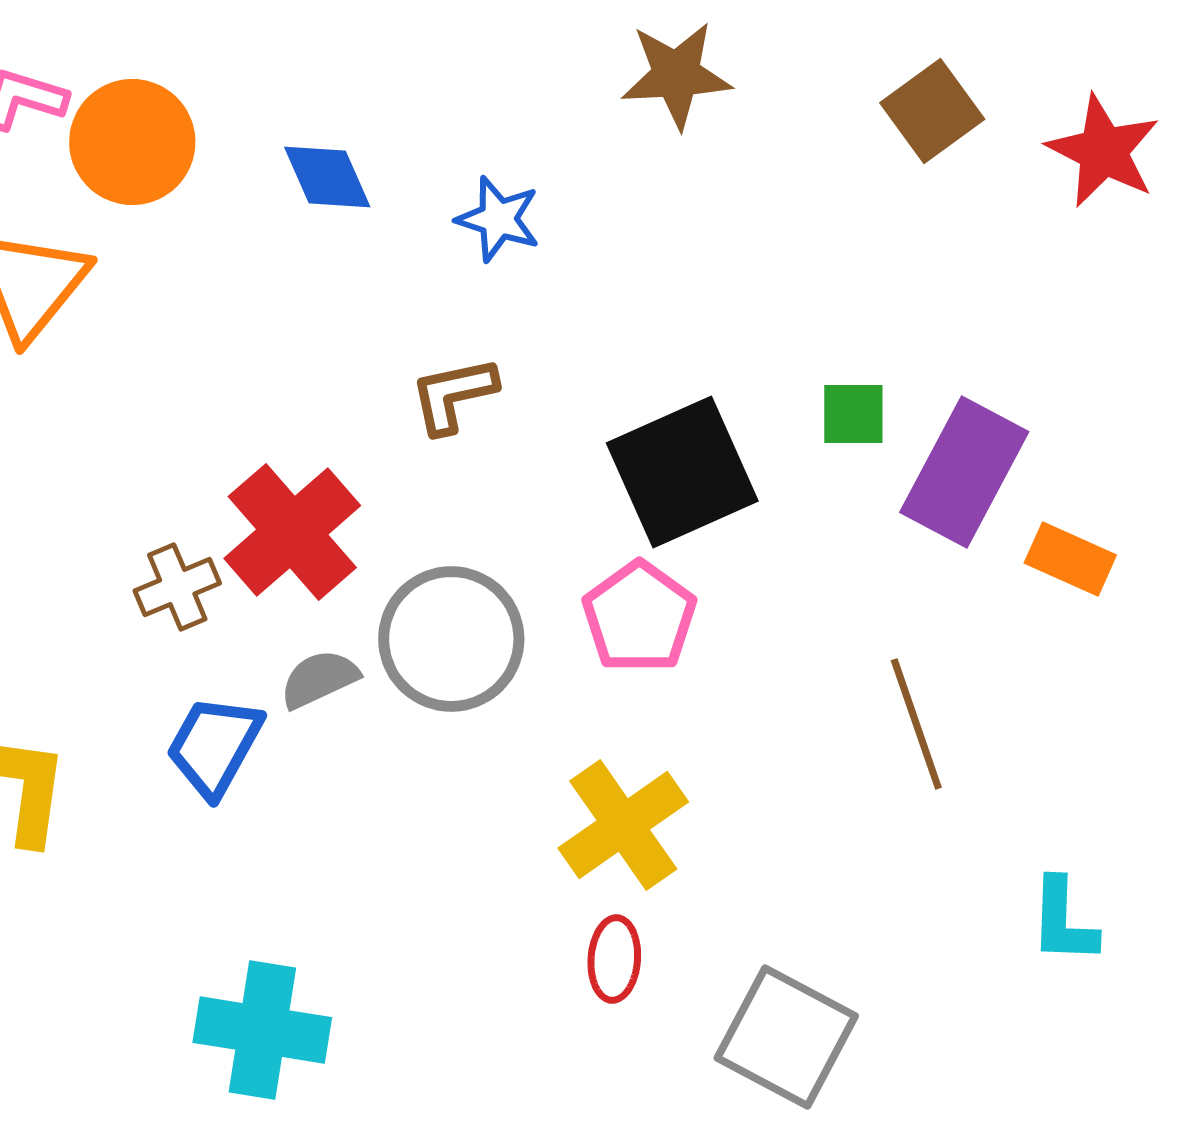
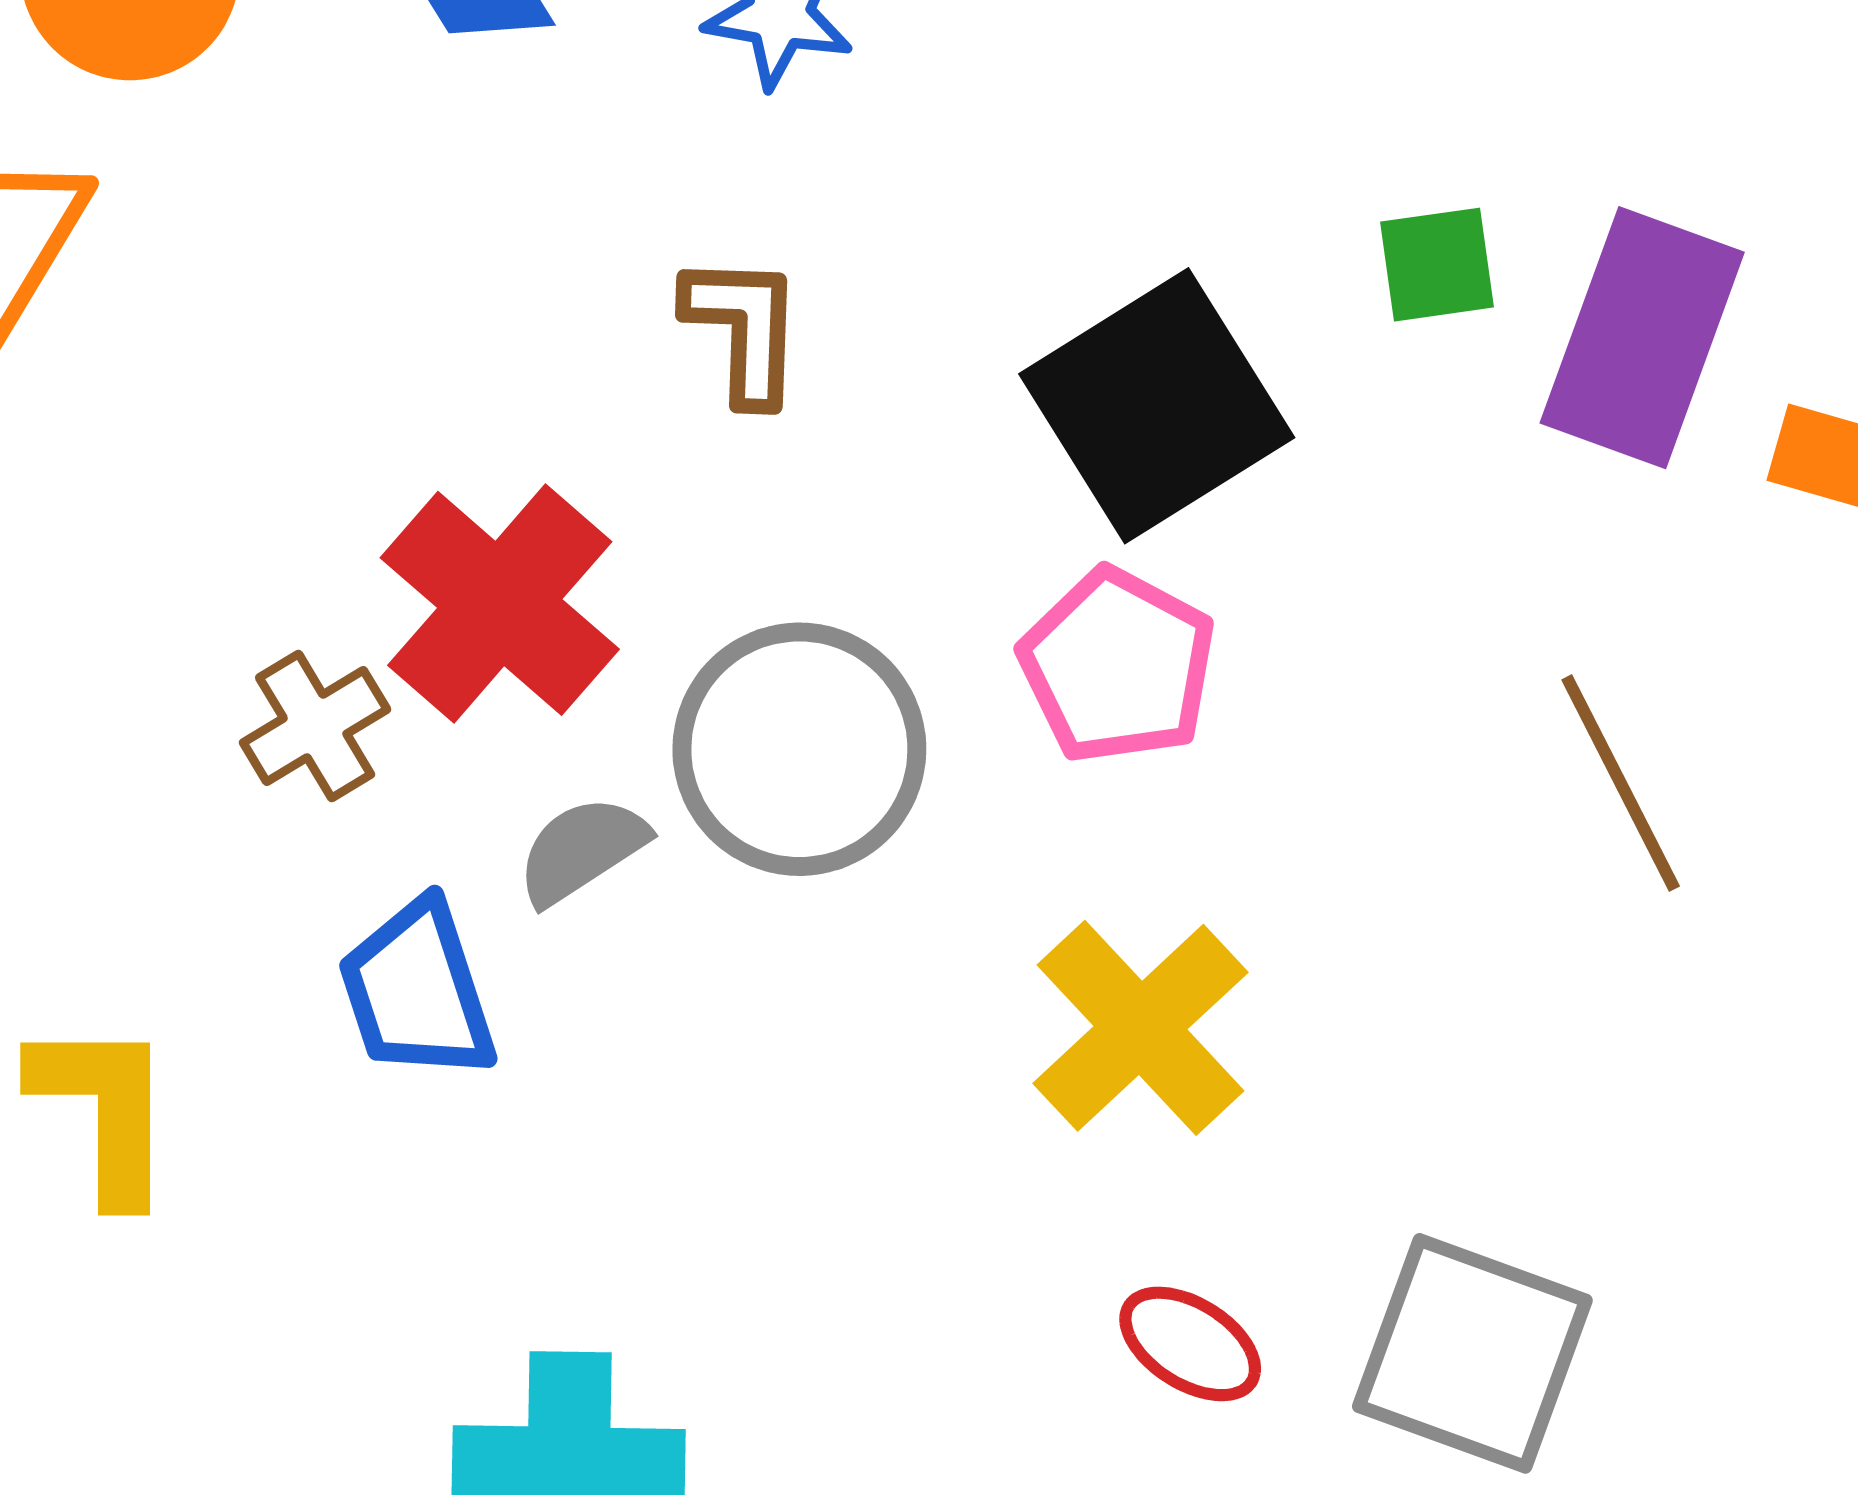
brown L-shape: (453, 395) -> (744, 329), turned 112
blue trapezoid: (214, 746) -> (417, 991), turned -39
red ellipse: (614, 959) -> (1190, 1344), moved, turned -54

